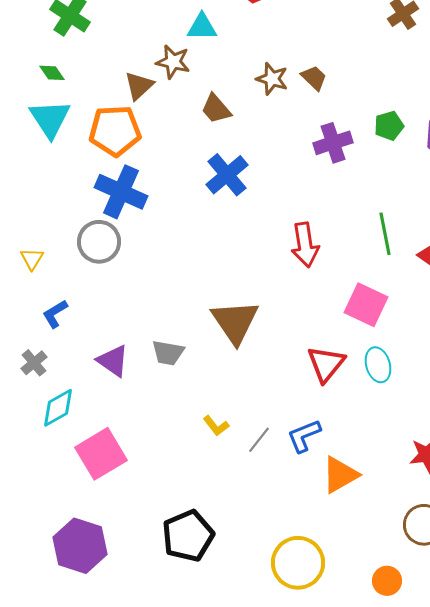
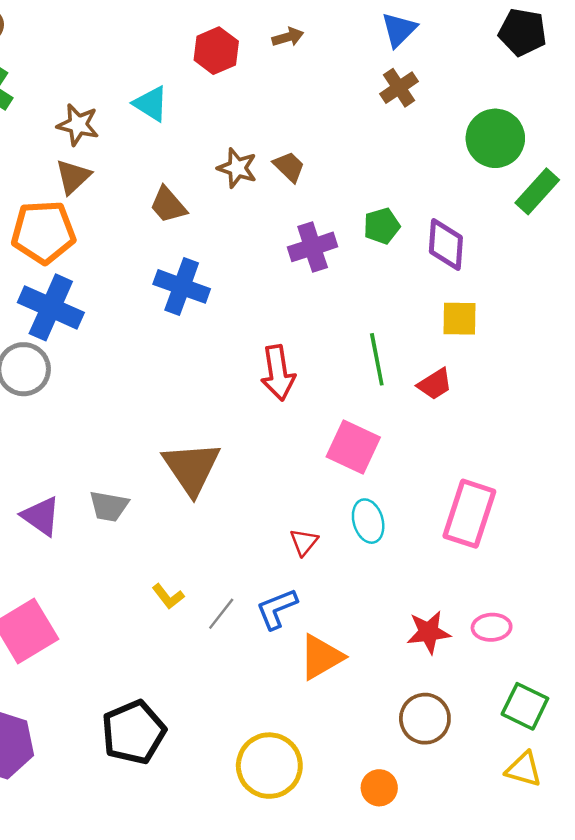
cyan triangle: (202, 27) -> (151, 104), turned 32
brown star: (173, 62) -> (78, 125), moved
blue cross: (227, 175) -> (182, 286), turned -30
red triangle: (326, 364) -> (304, 542), moved, size x0.6

